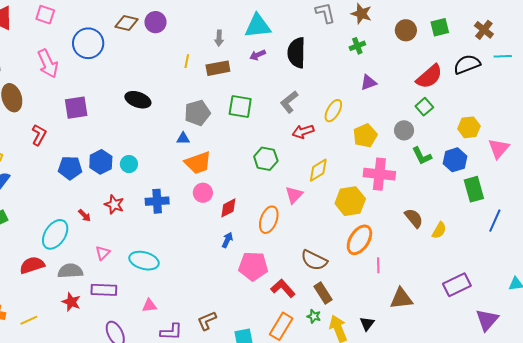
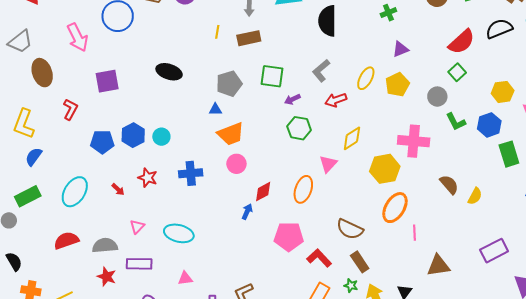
purple arrow: (258, 55) -> (292, 99), moved
yellow pentagon: (365, 136) -> (397, 85), moved
red diamond: (228, 208) -> (263, 192), moved
cyan ellipse: (55, 234) -> (75, 192), moved
blue arrow: (227, 240) -> (247, 212), moved

